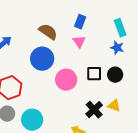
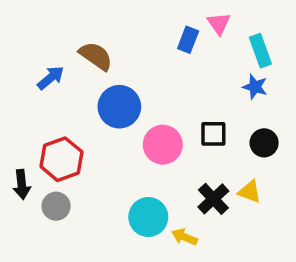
brown semicircle: (48, 32) -> (96, 56), moved
pink triangle: (79, 42) -> (219, 24), moved
black circle: (115, 75) -> (264, 143), moved
cyan circle: (32, 120) -> (148, 217), moved

